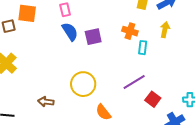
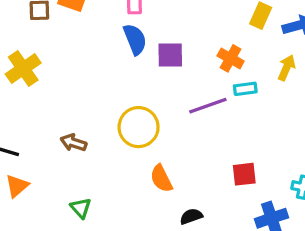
cyan rectangle: (143, 48) -> (245, 89), turned 64
purple line: (134, 82) -> (208, 106), moved
red square: (153, 99) -> (244, 174), turned 35

